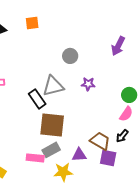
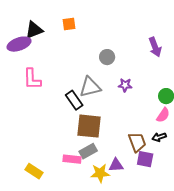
purple arrow: (118, 46) -> (155, 47), turned -48
black arrow: (122, 136) -> (159, 137), turned 32
brown trapezoid: (100, 141) -> (137, 142), turned 40
purple triangle: (79, 155) -> (116, 165), moved

